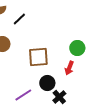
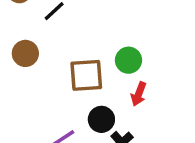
green circle: (77, 48) -> (128, 60), moved

